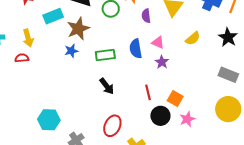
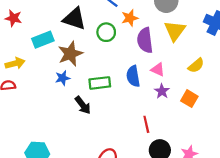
purple semicircle: (146, 16) -> (145, 40), size x1.6
yellow arrow: (28, 38) -> (15, 63), turned -90
black arrow: (107, 86) -> (83, 105), moved
orange square: (175, 99) -> (189, 99), moved

